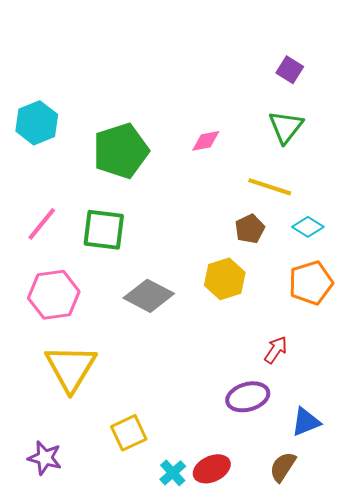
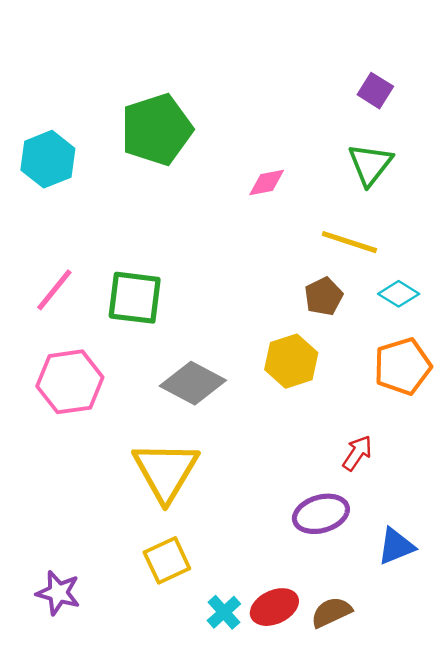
green pentagon: (121, 151) -> (157, 129), moved
yellow triangle: (71, 368) -> (166, 471), moved
brown semicircle: (283, 467) -> (331, 612), moved, turned 32

